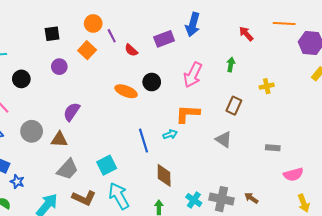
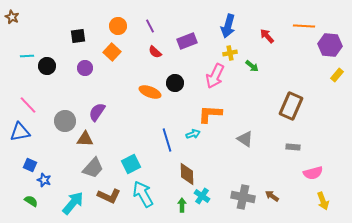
blue arrow: (193, 25) -> (228, 26), moved
purple line: (112, 36) -> (150, 26), moved
green arrow: (231, 65) -> (252, 66), turned 120
black circle: (21, 79) -> (47, 66), moved
yellow cross: (267, 86) -> (230, 53), moved
brown rectangle: (234, 106) -> (291, 106), moved, size x1.5
gray circle: (32, 131) -> (65, 121), moved
cyan cross: (194, 200) -> (202, 196), moved

